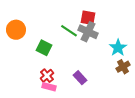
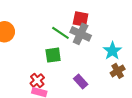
green square: (44, 48) -> (53, 55), moved, turned -35
purple rectangle: (80, 78) -> (81, 82), moved

